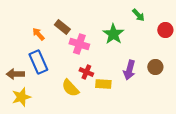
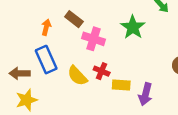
orange arrow: (38, 34) -> (46, 27), turned 56
purple arrow: (129, 70) -> (145, 94), moved
yellow semicircle: (70, 88) -> (77, 76), moved

